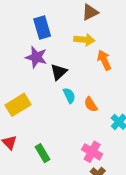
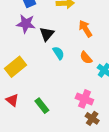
orange arrow: (104, 60) -> (85, 29), moved
orange semicircle: (91, 105) -> (86, 58), moved

